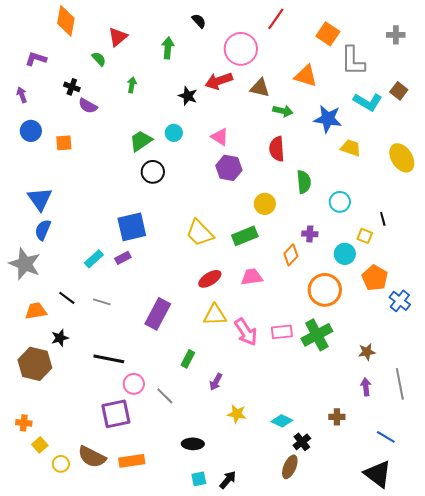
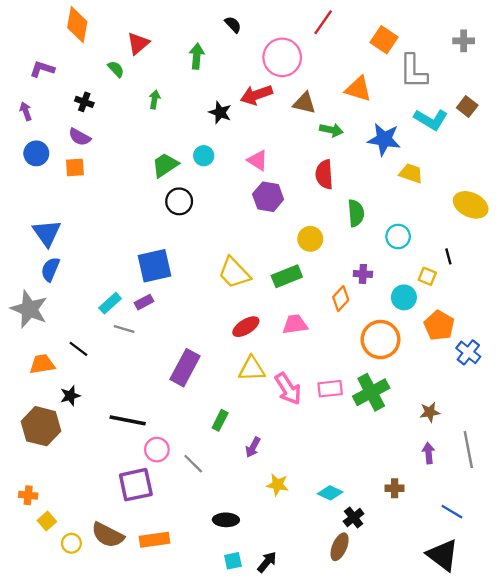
purple semicircle: (88, 106) -> (80, 137), moved
yellow ellipse: (402, 158) -> (471, 205), moved, turned -32
gray line: (102, 302) -> (124, 329), moved

